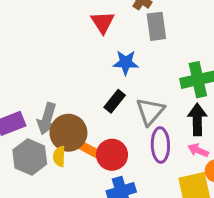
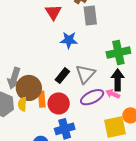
black rectangle: (115, 101) -> (62, 76), moved
purple ellipse: (160, 145) -> (92, 97), turned 65
orange rectangle: (87, 149) -> (42, 99), turned 56
pink arrow: (198, 150) -> (113, 94), moved

